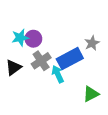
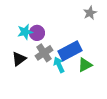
gray star: (92, 43) -> (90, 13), moved
green triangle: (91, 94) -> (85, 65), moved

